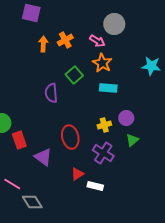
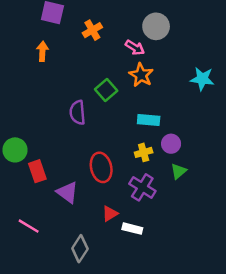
orange cross: (65, 40) -> (92, 30), moved
orange arrow: (43, 44) -> (42, 51), moved
cyan rectangle: (108, 88) -> (149, 120), moved
gray diamond: (32, 202) -> (80, 249), moved, turned 65

